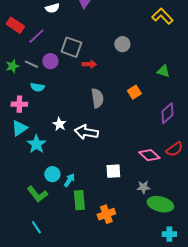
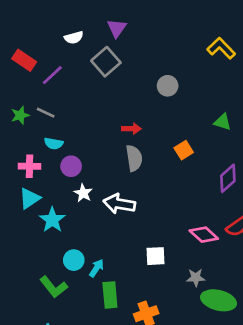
gray square: (71, 47) -> (106, 62), moved, turned 30
purple circle: (50, 61) -> (71, 166), moved
red arrow: (89, 64) -> (131, 129), moved

